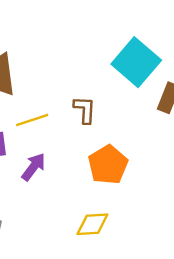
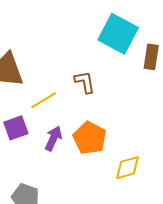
orange pentagon: (108, 165) -> (90, 138), moved
yellow diamond: (92, 224) -> (128, 168), moved

